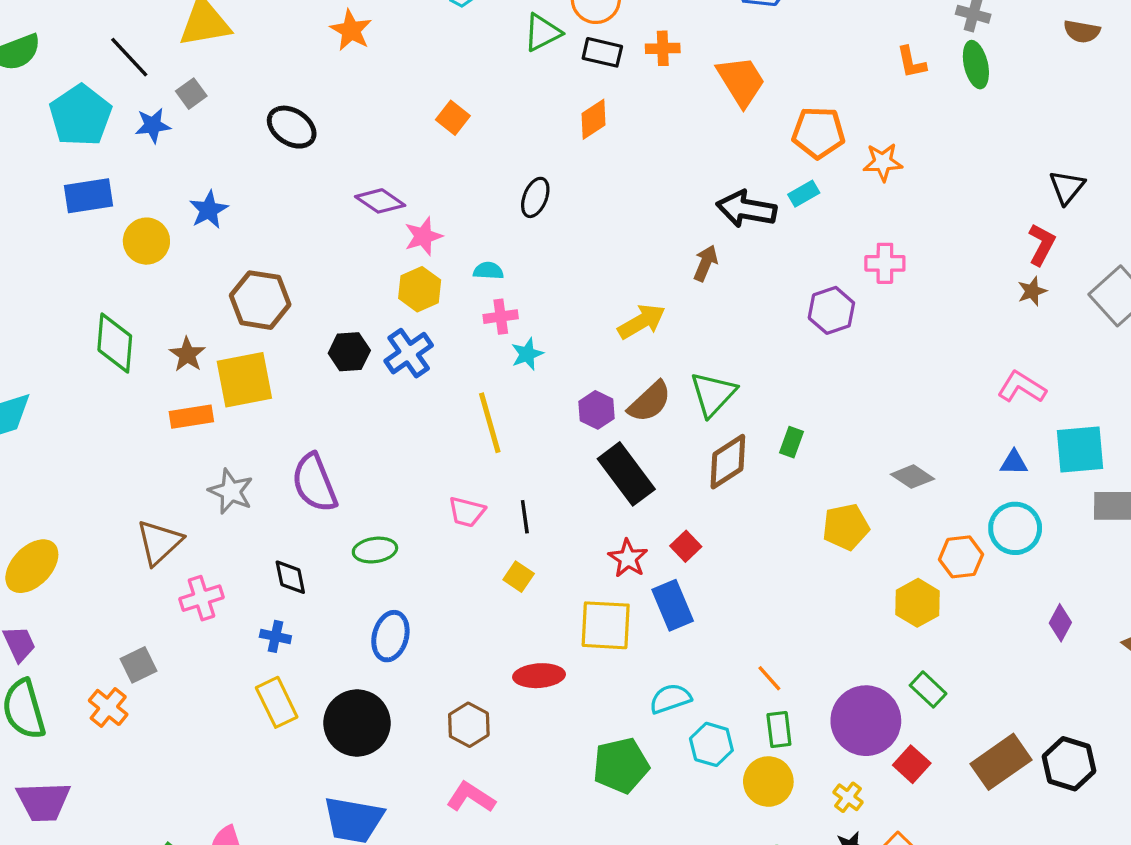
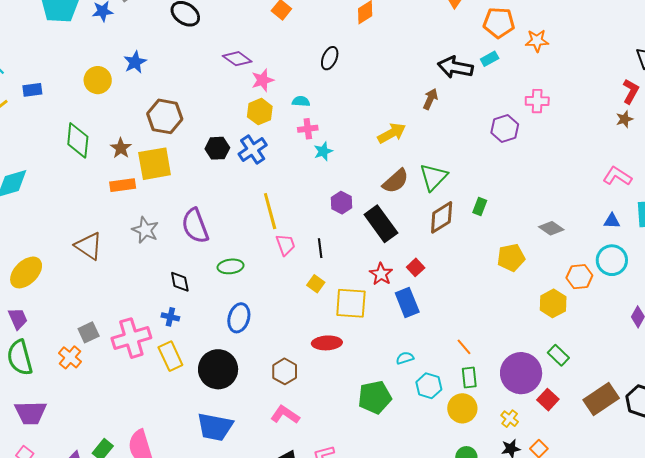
blue rectangle: (89, 196) -> (32, 90), moved, size x0.7
purple hexagon: (597, 410) -> (342, 203), moved
yellow line: (490, 423) -> (270, 211), moved
pink trapezoid: (467, 512) -> (286, 245), turned -125
brown triangle: (159, 542) -> (89, 246), moved, turned -44
pink cross: (201, 598) -> (131, 338), moved, size x1.5
yellow square: (606, 625) -> (351, 303), moved
cyan semicircle: (670, 699) -> (405, 358), size x0.7

